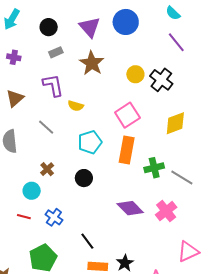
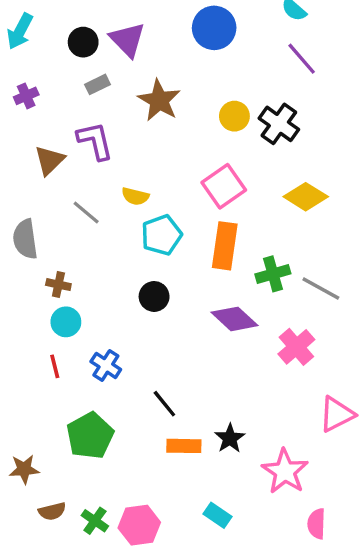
purple triangle: (90, 27) -> (127, 40), moved
purple cross: (14, 57) -> (26, 96), turned -32
brown triangle: (15, 98) -> (49, 160), moved
yellow semicircle: (76, 106) -> (135, 196), moved
yellow diamond: (175, 123) -> (306, 197), turned 55
brown cross: (47, 169) -> (58, 285), moved, turned -32
purple diamond: (130, 208) -> (235, 319), moved
red line: (24, 217) -> (55, 366), turned 64

